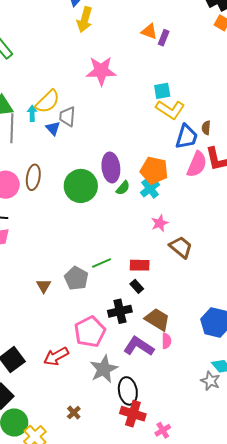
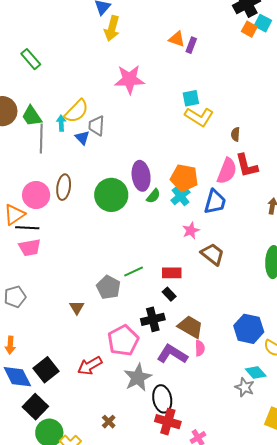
blue trapezoid: (186, 137) -> (215, 202), moved
brown triangle: (44, 286) -> (77, 307), moved

